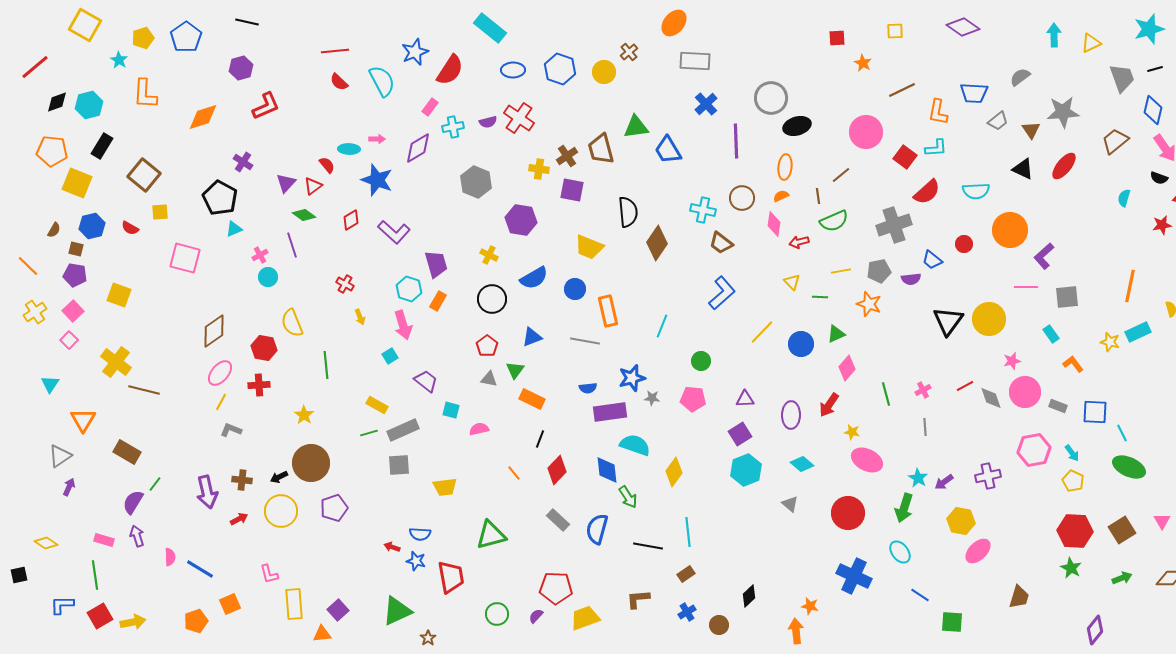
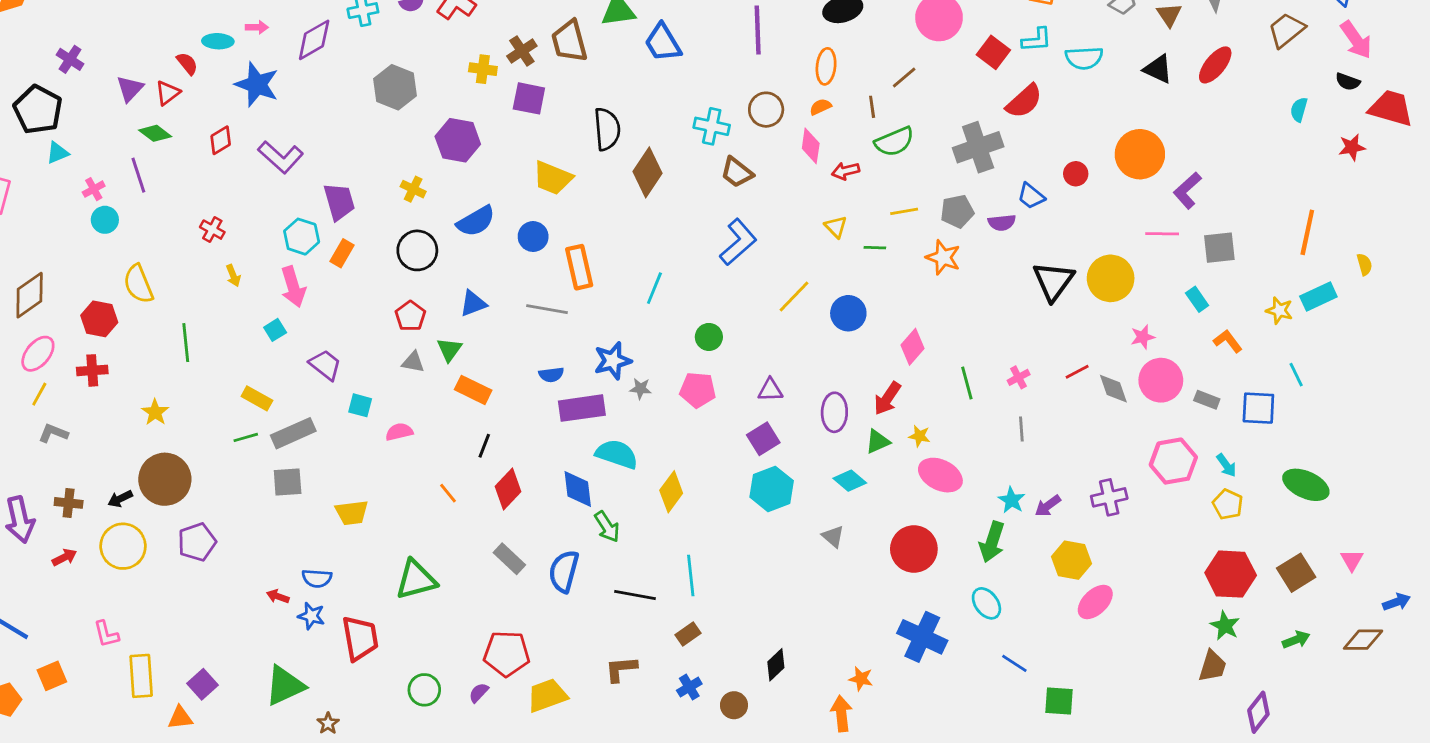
cyan semicircle: (976, 191) -> (1084, 58), moved
green triangle: (836, 334) -> (878, 442), moved
cyan line: (1122, 433) -> (1296, 375), moved
brown trapezoid: (1019, 597) -> (1212, 666), moved

